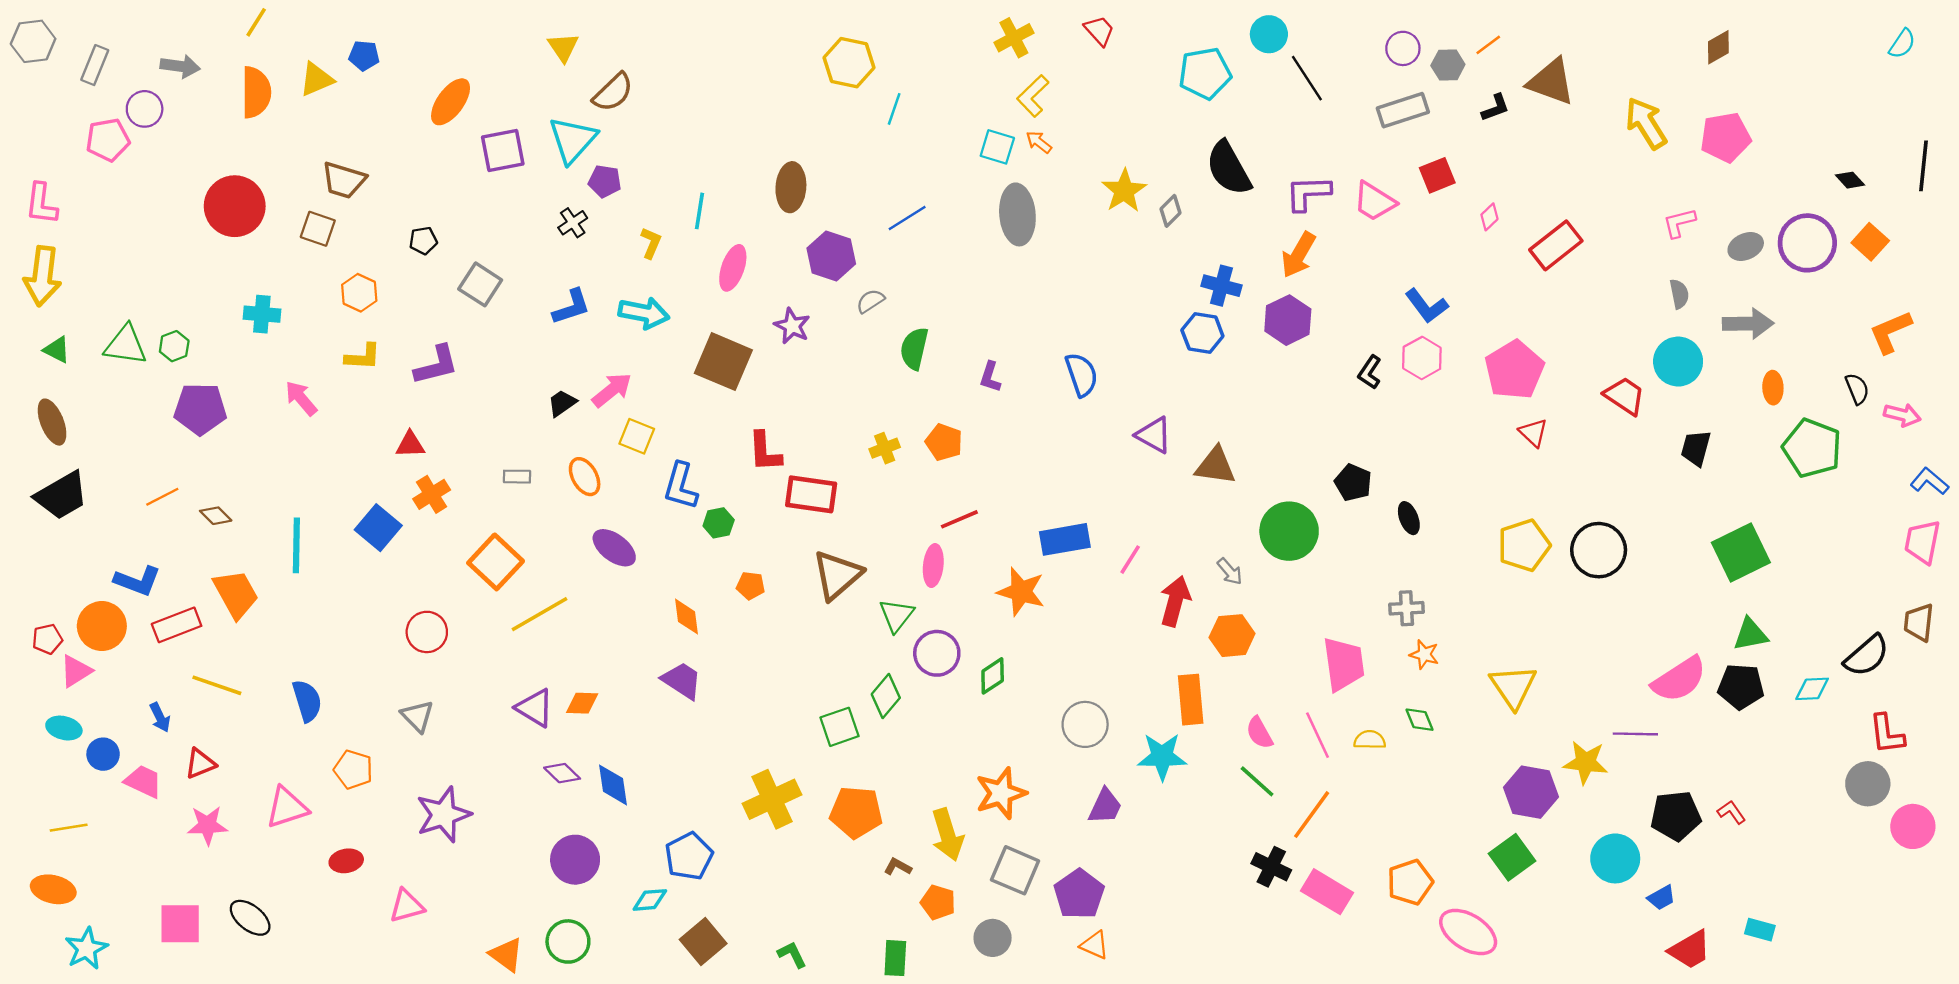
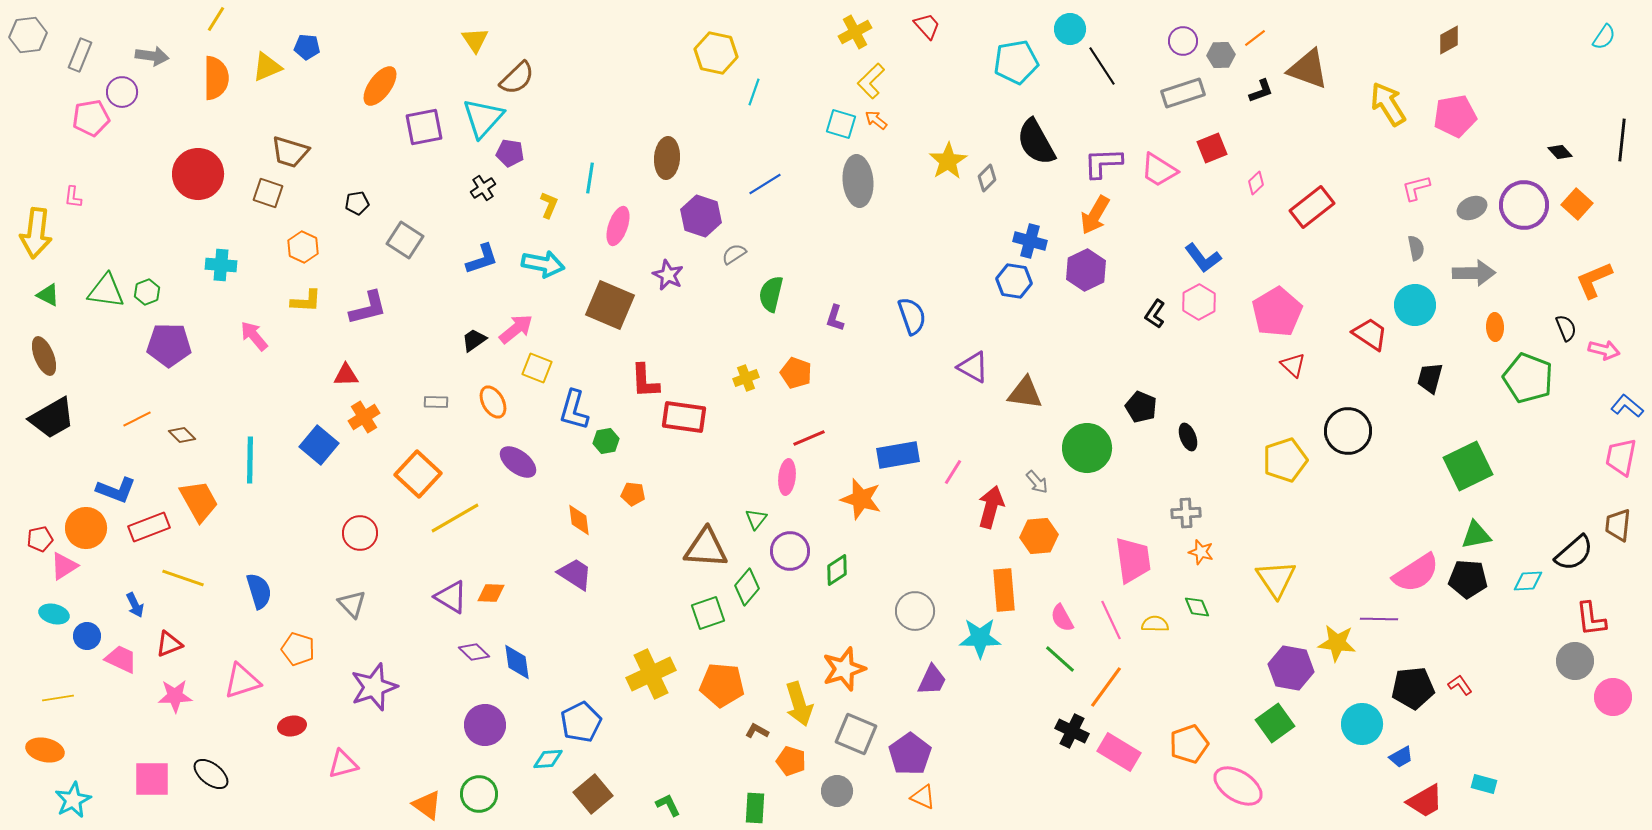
pink L-shape: (41, 204) -> (73, 197), moved, size x0.6
black circle: (1599, 550) -> (1348, 431), moved
brown triangle: (837, 575) -> (706, 548), moved, turned 45
green triangle: (896, 615) -> (756, 519), size x0.7

